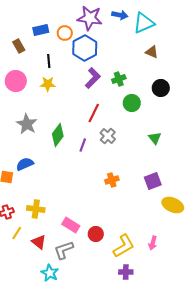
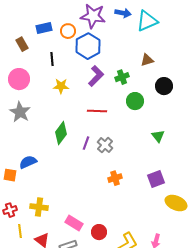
brown triangle: (152, 52) -> (147, 60), moved, turned -40
yellow star: (48, 84) -> (61, 86), moved
red line: (94, 113) -> (97, 111), turned 66
gray star: (27, 124) -> (20, 112), moved
gray cross: (108, 136) -> (105, 145), moved
yellow line: (17, 233) -> (20, 231), turned -40

